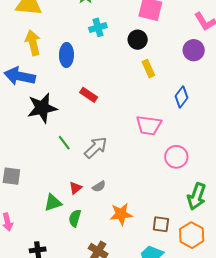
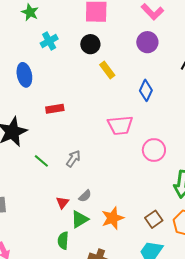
red rectangle: (89, 95) -> (55, 109), turned -30
gray arrow: (96, 148) -> (73, 159), size x0.7
green triangle: (53, 203) -> (80, 219), moved
green semicircle: (75, 218) -> (63, 241), moved
brown square: (161, 224) -> (154, 219), turned -30

